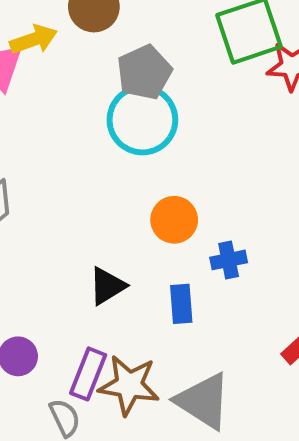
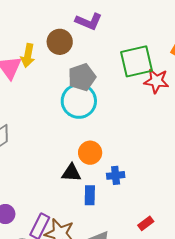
yellow arrow: (34, 39) -> (28, 56), turned 115
black triangle: (107, 286) -> (71, 173), moved, turned 30

